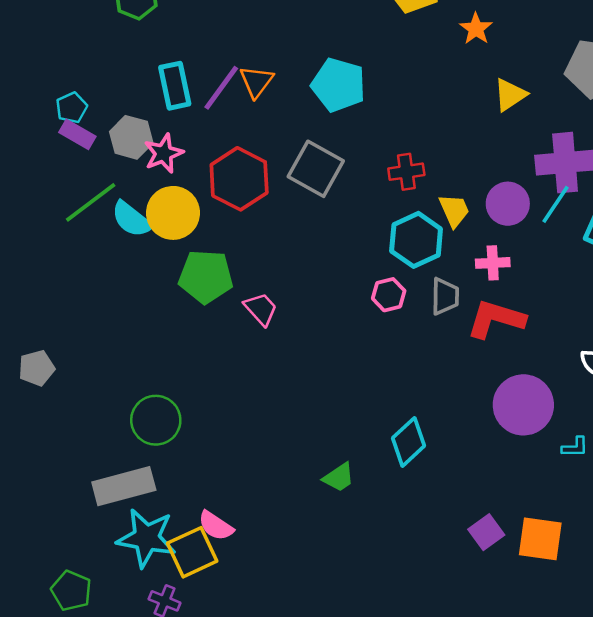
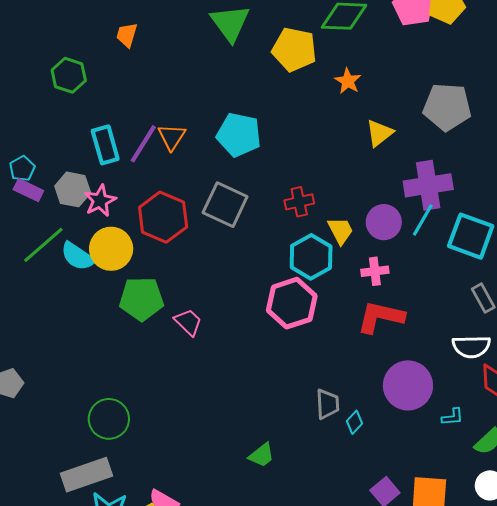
pink hexagon: (389, 295) -> (292, 303), size x1.8
gray trapezoid: (445, 296) -> (327, 404), moved
cyan diamond: (408, 442) -> (355, 422), moved, size x0.6

